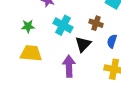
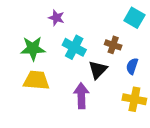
green star: (28, 26) -> (33, 48), size x1.5

